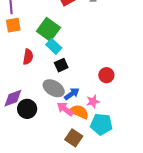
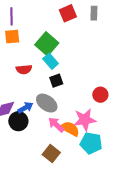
red semicircle: (28, 57) -> (24, 69), turned 70
blue arrow: (72, 94) -> (25, 108), moved
pink star: (93, 101) -> (85, 120), size x1.6
brown square: (74, 138) -> (51, 153), moved

